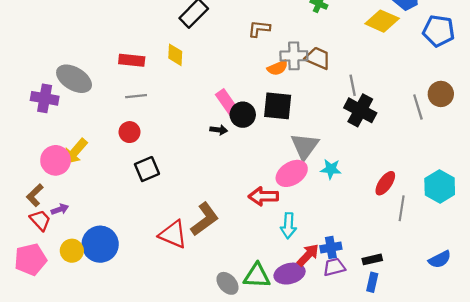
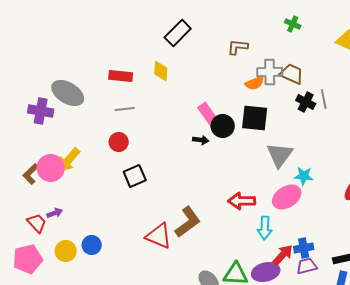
black cross: (360, 110) -> (306, 102), moved, size x0.7
pink ellipse: (292, 173) -> (287, 197), moved
brown L-shape: (35, 195) -> (31, 174), moved
blue circle: (100, 244) -> (92, 245), size x0.6

